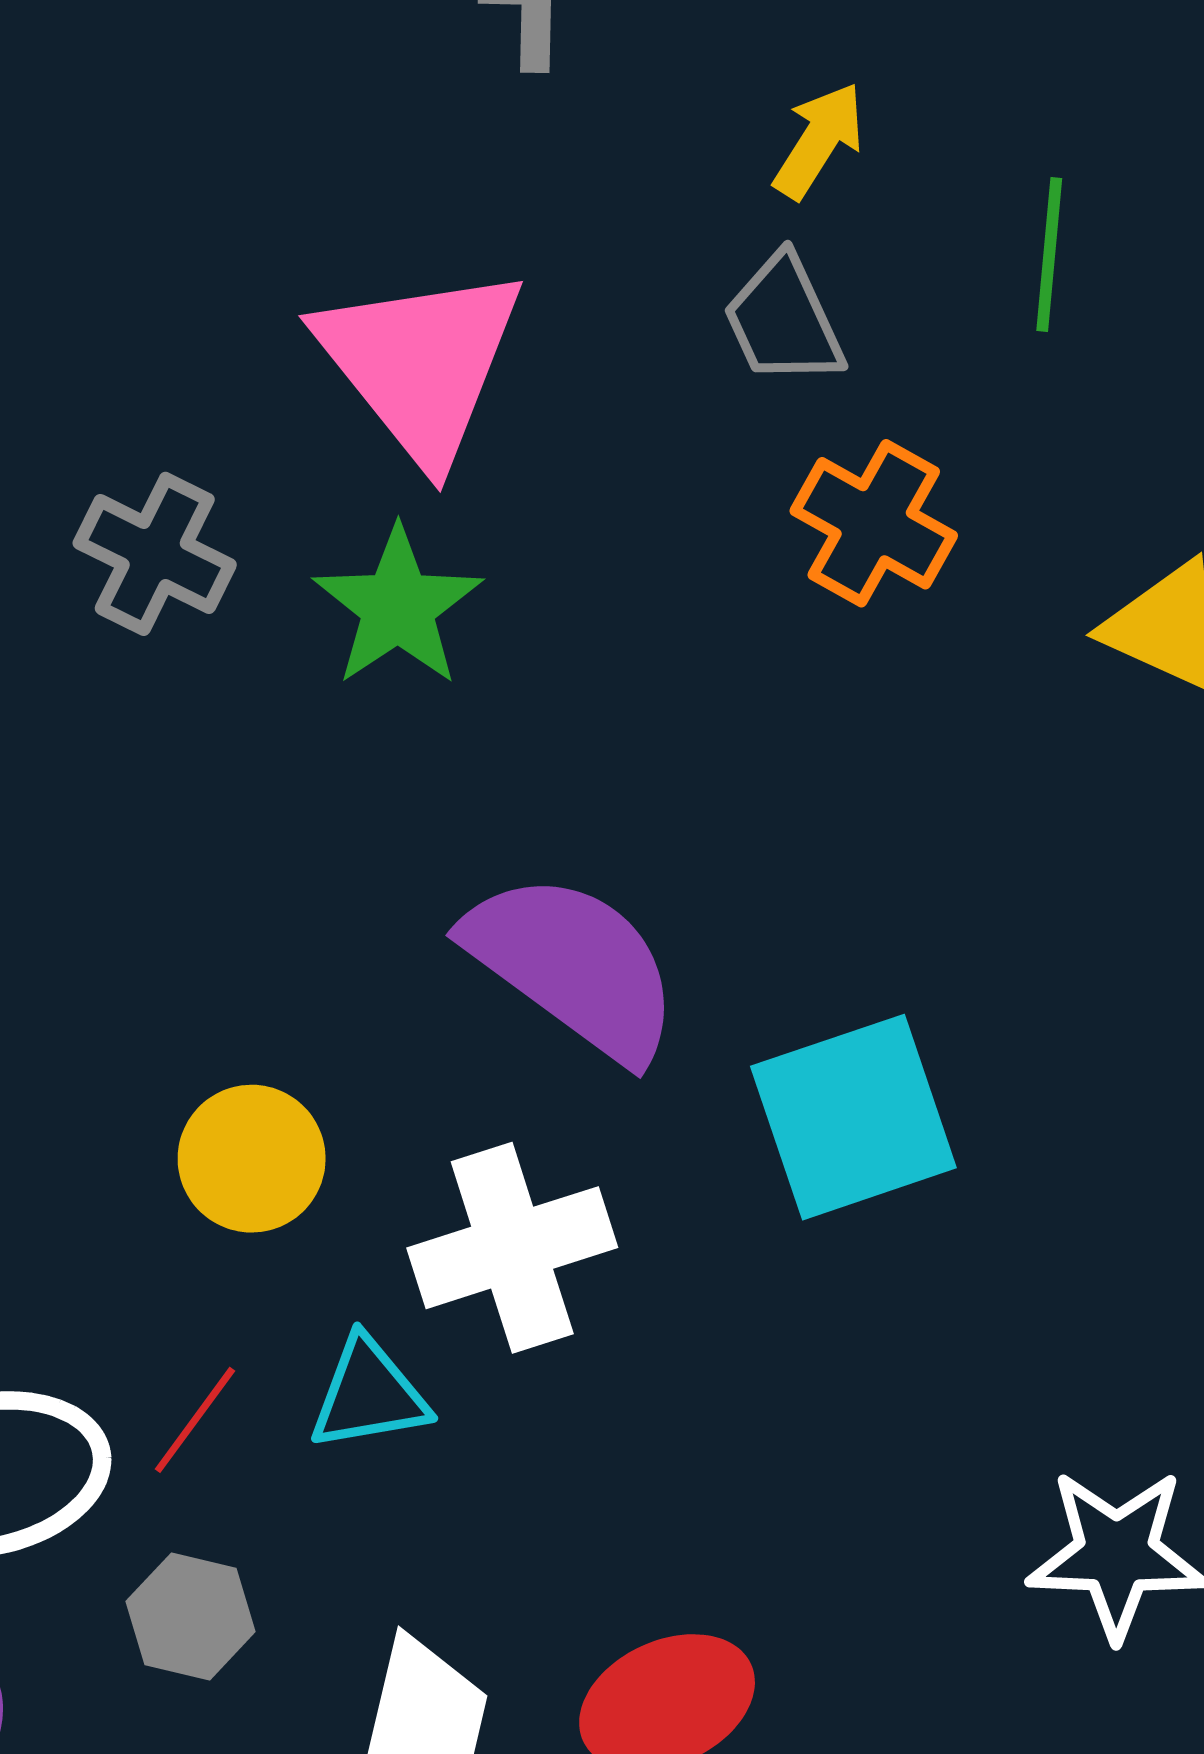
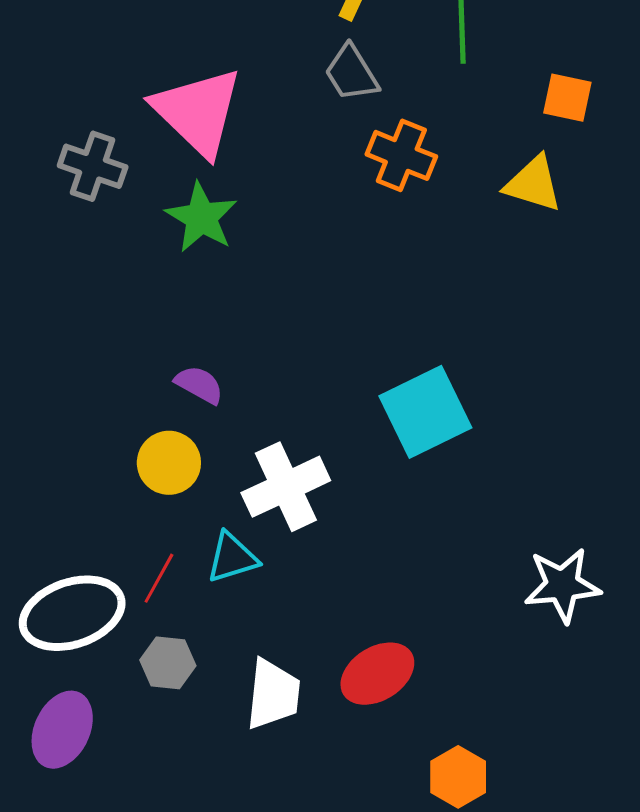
gray cross: (155, 554) -> (93, 166), moved
purple semicircle: (573, 966) -> (199, 385), moved, size x0.5

